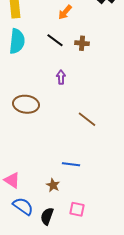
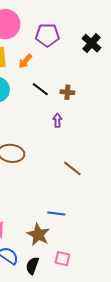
orange arrow: (65, 12) -> (25, 61), moved
purple arrow: (61, 77) -> (57, 120), moved
brown star: (53, 185) -> (38, 235), size x1.6

